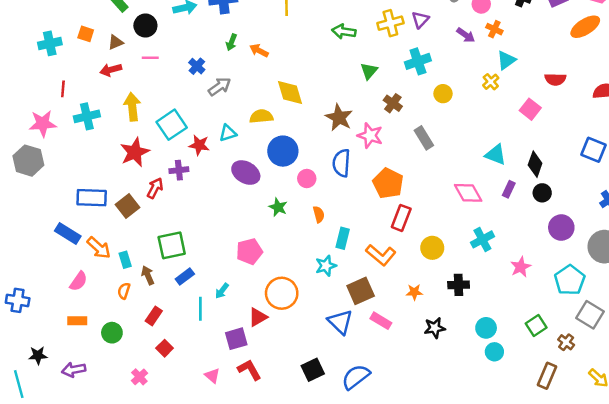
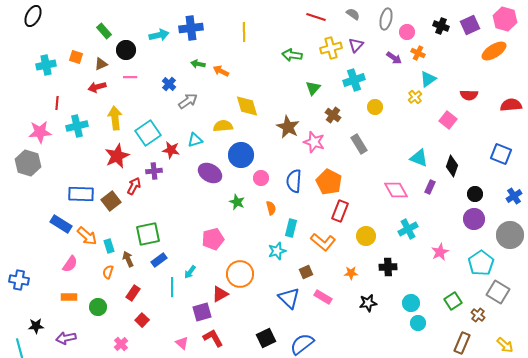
green arrow: (231, 42) -> (198, 64), turned 80
blue semicircle: (341, 163) -> (294, 181), moved
black circle: (542, 193) -> (475, 194), moved
brown square: (361, 291) -> (306, 272), size x0.6

